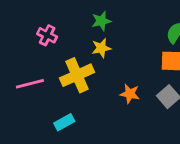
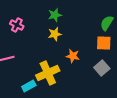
yellow cross: (77, 75) -> (48, 73), moved
orange star: (130, 94) -> (73, 56), moved

